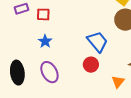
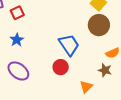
red square: (43, 14) -> (17, 13), turned -32
purple ellipse: (49, 72) -> (18, 71), turned -30

